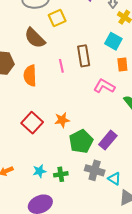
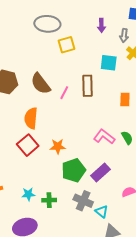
brown semicircle: (35, 38) -> (41, 84), moved
cyan square: (113, 41) -> (109, 63), moved, turned -30
pink line: (61, 66) -> (64, 93), turned 32
orange semicircle: (30, 76) -> (31, 118), moved
pink L-shape: (104, 86) -> (104, 137), moved

